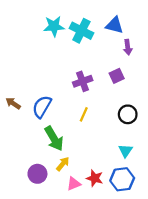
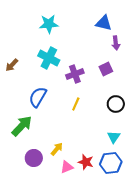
cyan cross: (81, 31) -> (49, 58), moved
brown arrow: (13, 103) -> (12, 65), moved, turned -80
green arrow: (54, 139) -> (22, 126), moved, turned -105

